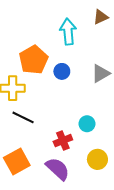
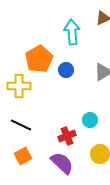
black line: (23, 117) -> (21, 125), moved
orange square: (17, 161) -> (23, 156), size x0.7

